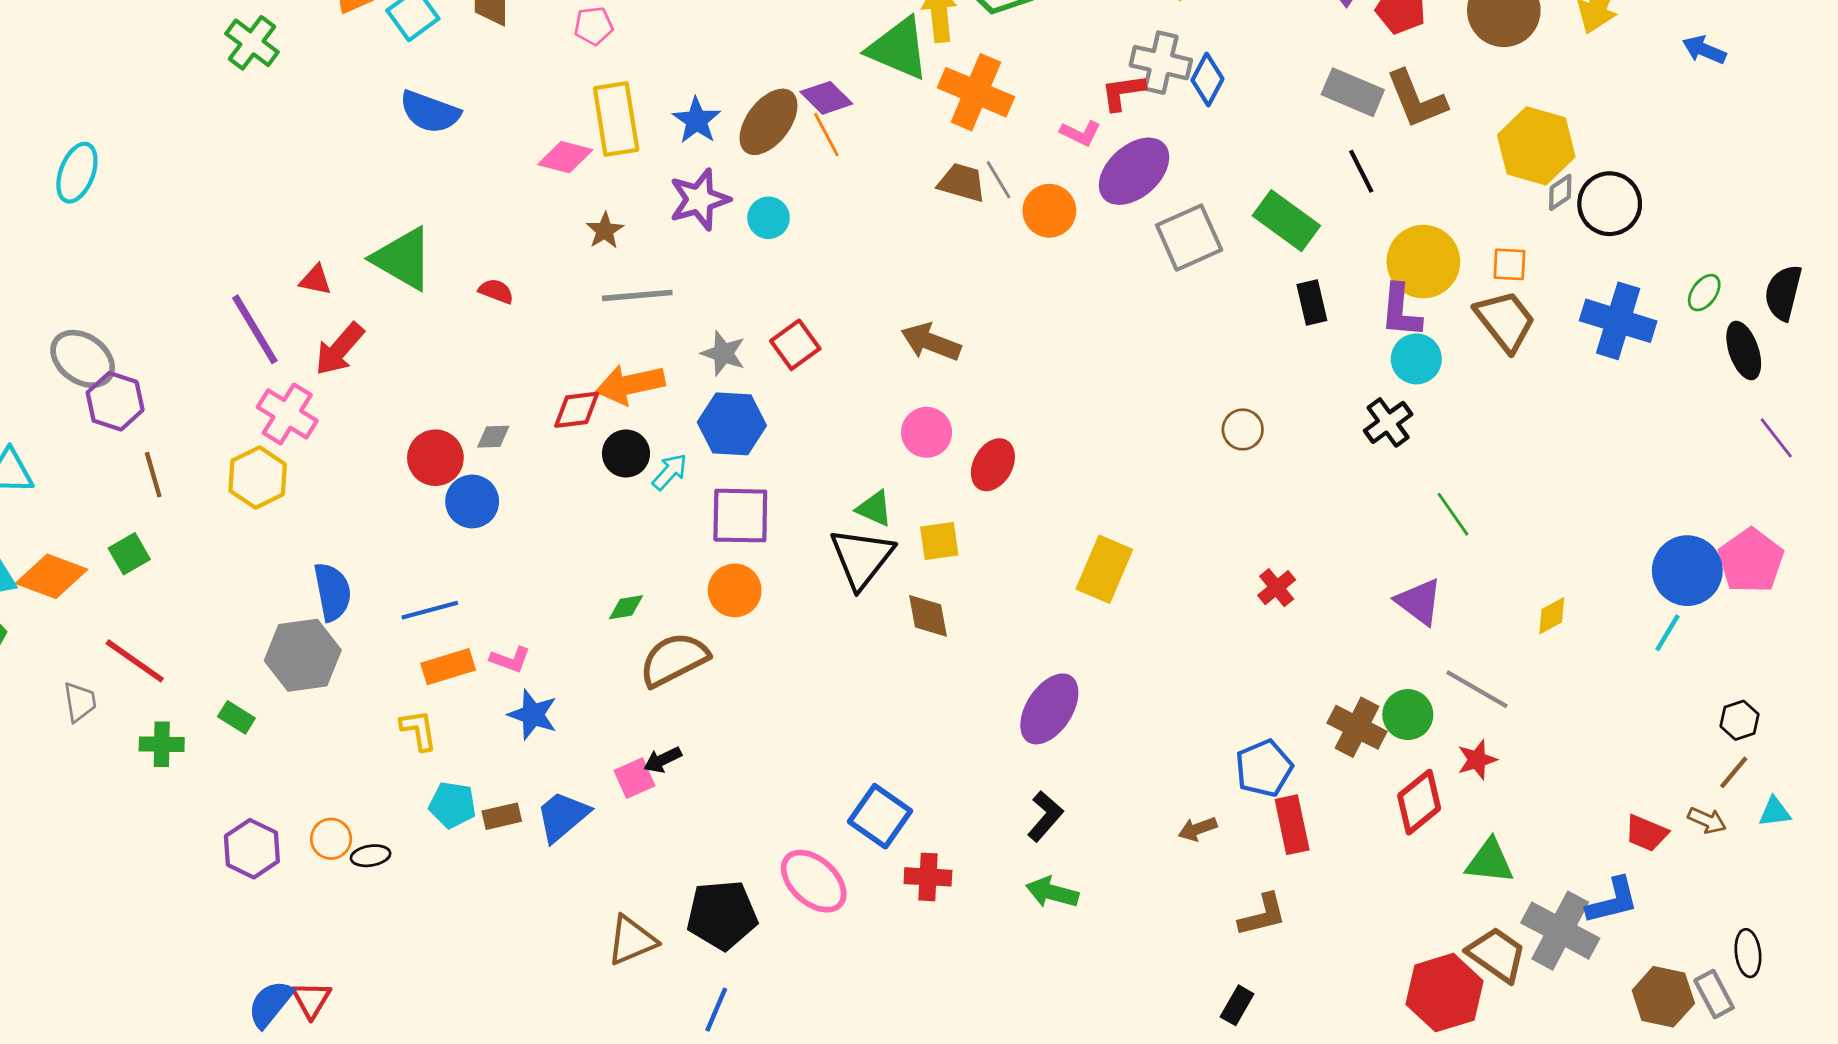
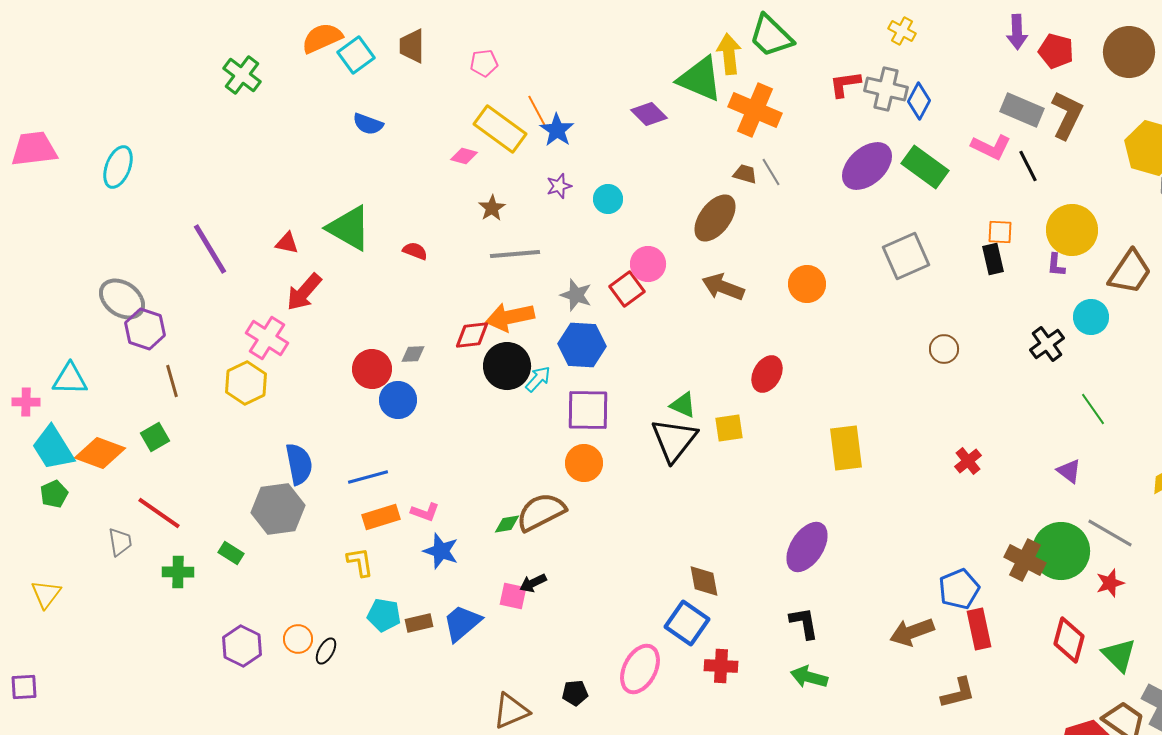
red L-shape: (1123, 92) -> (845, 84), moved
brown L-shape: (1416, 99) -> (1067, 115), turned -132
blue semicircle: (430, 112) -> (368, 124), size x0.7
yellow rectangle: (616, 119) -> (500, 129), turned -45
brown ellipse: (769, 122) -> (715, 218), moved
pink L-shape: (1080, 133) -> (991, 147), moved, size x1.4
orange line: (826, 135) -> (537, 111), moved
pink diamond: (565, 157) -> (464, 156), size x0.7
brown trapezoid: (962, 183) -> (745, 174), size x0.7
purple star: (699, 199) -> (559, 186), size x0.6
orange circle: (1049, 211) -> (807, 284), moved
green rectangle: (1286, 221) -> (925, 167), moved
gray square: (1189, 238) -> (906, 256), moved
orange square: (1509, 264) -> (1000, 232), moved
purple L-shape: (1401, 311) -> (1056, 265), size x0.6
brown trapezoid: (1505, 321) -> (1130, 272), turned 72
purple line: (255, 329) -> (210, 249), moved
cyan circle: (1416, 359) -> (1091, 317), moved
pink circle: (927, 432) -> (648, 264), moved
black circle: (626, 453) -> (507, 366), size x1.4
yellow rectangle: (1104, 569) -> (846, 448), turned -30
purple triangle: (1419, 602) -> (1069, 471), size x0.7
green diamond: (626, 607) -> (507, 524), moved
brown diamond: (928, 616) -> (704, 581), moved
green circle: (1408, 715) -> (1061, 551), size x1.6
pink square: (634, 778) -> (513, 596), turned 36
red diamond: (1419, 802) -> (1069, 640), moved, turned -36
black L-shape: (1045, 816) -> (804, 623), turned -51
brown arrow: (1198, 829) -> (912, 632), size x1.6
black ellipse: (371, 856) -> (326, 651), turned -52
green triangle: (1490, 861) -> (1119, 655), turned 39
pink ellipse: (814, 881) -> (640, 669), turned 75
black pentagon: (722, 915) -> (575, 693), size x0.5

